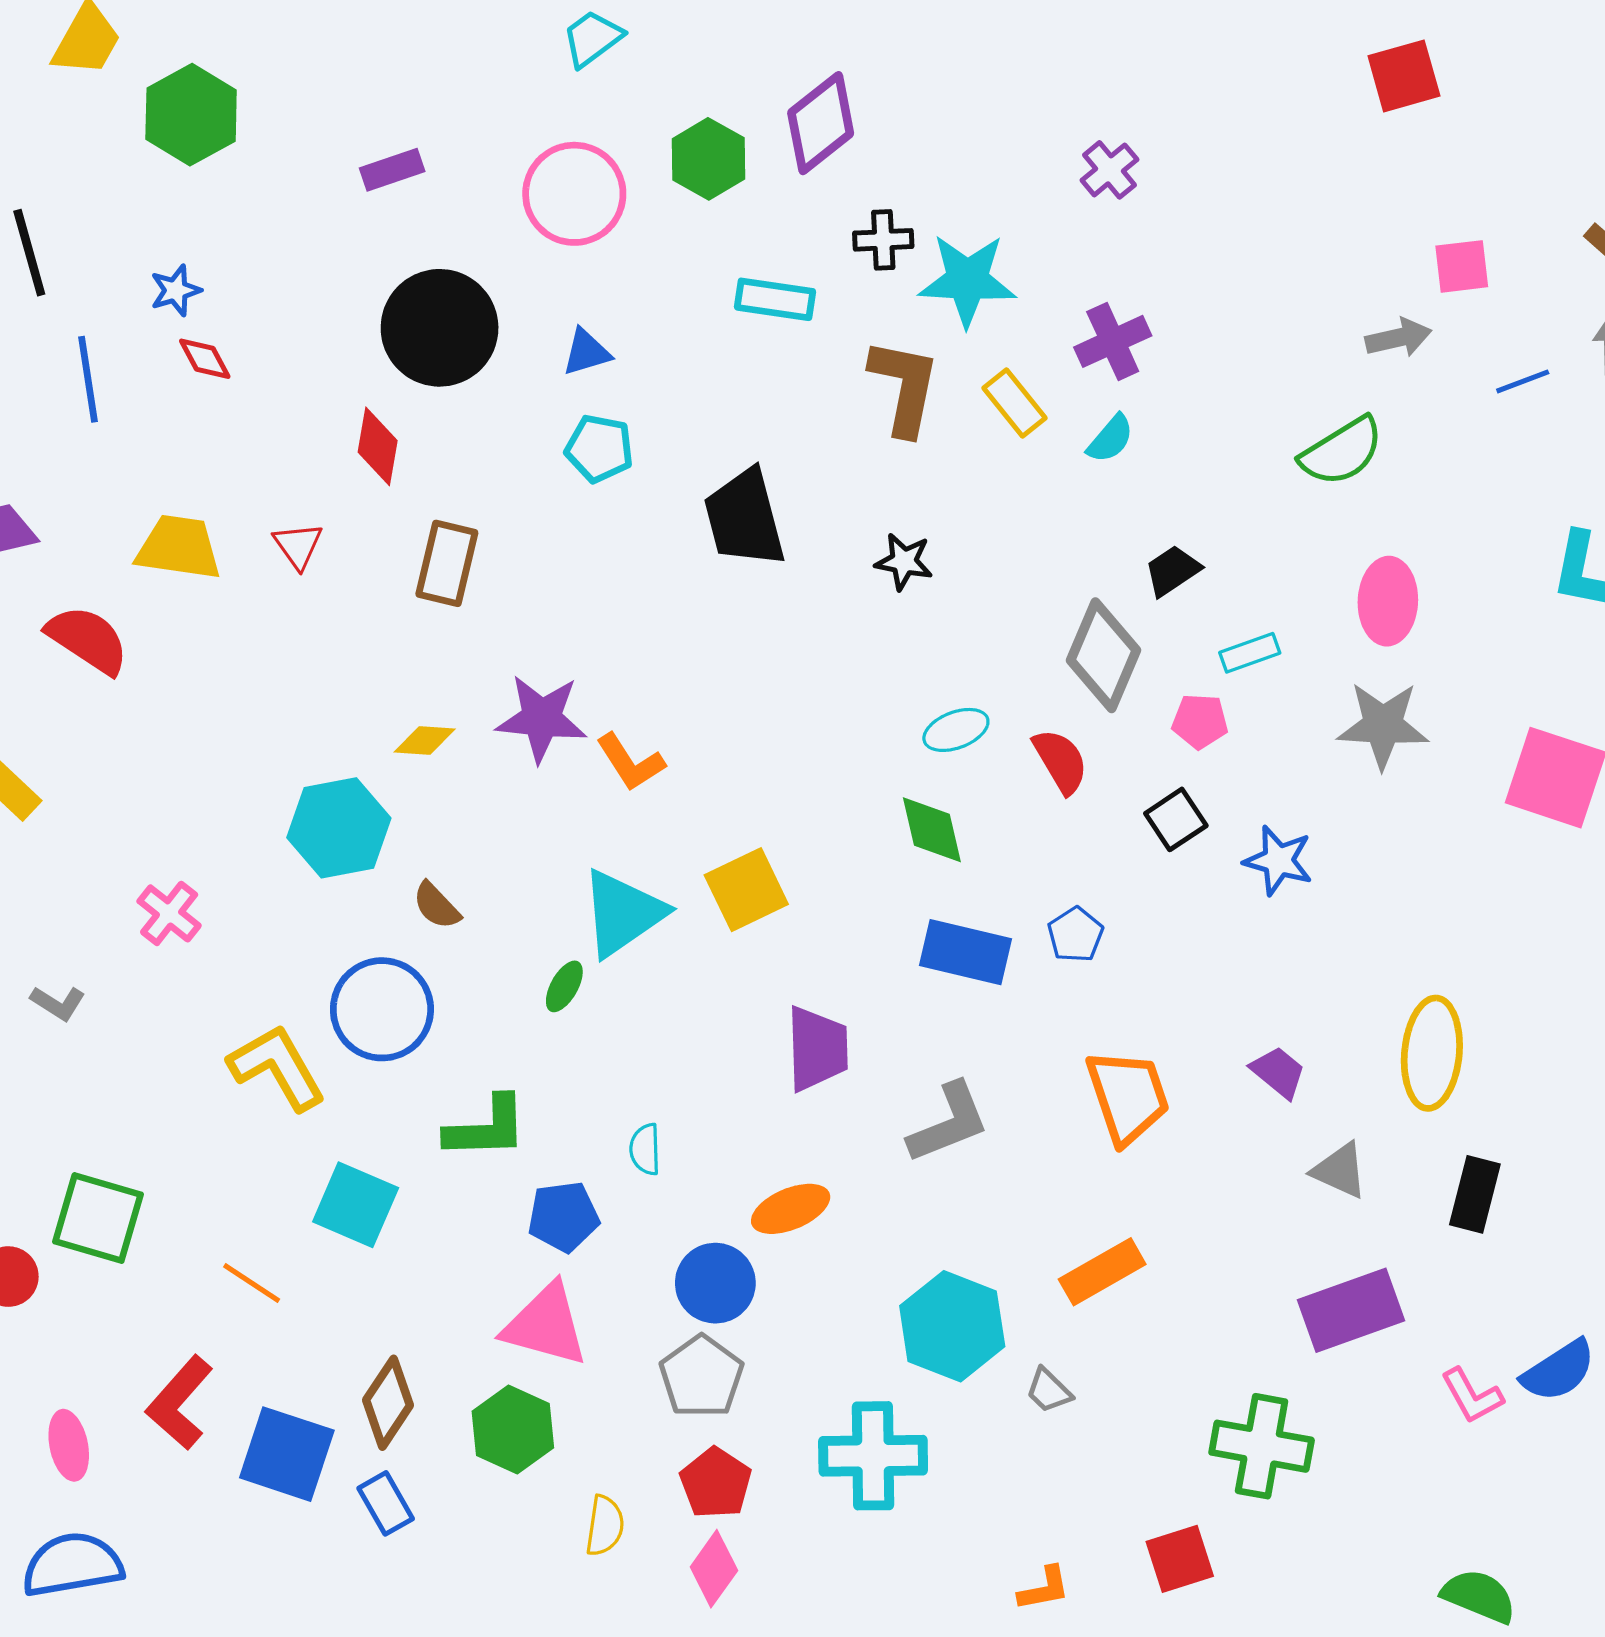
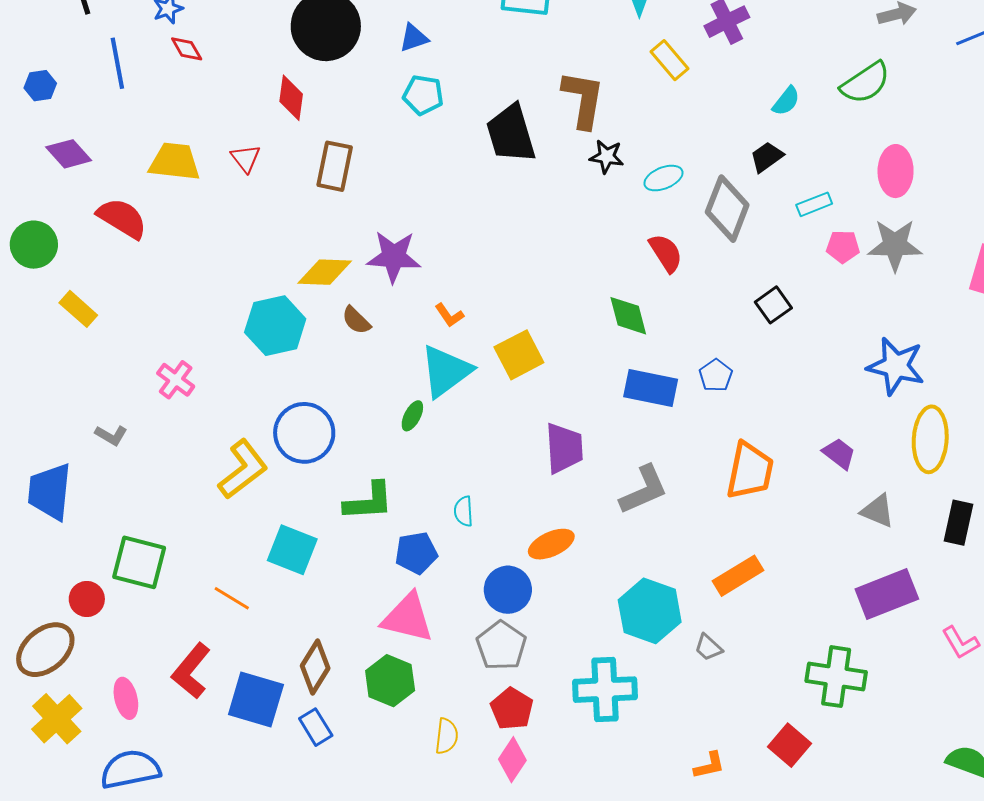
brown L-shape: (904, 387) -> (583, 99), moved
cyan semicircle: (1110, 439) -> (786, 101), moved
pink pentagon: (1200, 721) -> (843, 247), moved
cyan ellipse: (956, 730) -> (663, 178), moved
yellow diamond: (425, 741) -> (325, 272), size x1.5
red semicircle: (1061, 761) -> (666, 253), moved
orange L-shape: (630, 762) -> (449, 315), moved, size x0.7
blue star: (1278, 861) -> (896, 366), moved, size x1.4
brown semicircle: (436, 906) -> (356, 320), moved
yellow L-shape: (277, 1067) -> (243, 469), turned 84
orange trapezoid: (1128, 1096) -> (750, 471), turned 32
red square: (1180, 1559) -> (790, 745), turned -30

